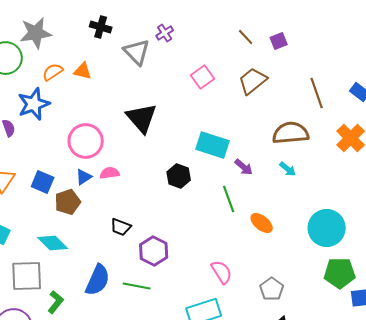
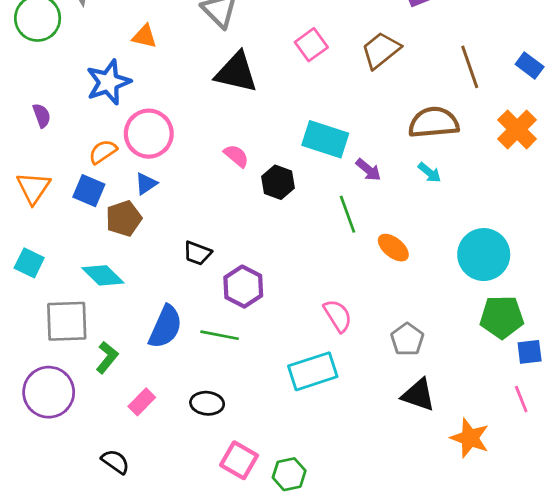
orange semicircle: (53, 72) -> (103, 152), moved
blue star: (34, 104) -> (108, 82), moved
black triangle: (142, 118) -> (236, 72), moved, turned -36
pink semicircle: (110, 173) -> (236, 156), moved, turned 48

